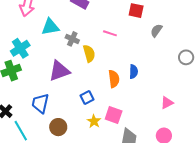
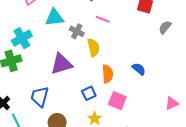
pink line: (110, 33) -> (103, 19), moved
blue semicircle: (134, 72) -> (139, 69), turned -56
orange semicircle: (114, 79) -> (107, 74), moved
pink square: (114, 115) -> (117, 101), moved

